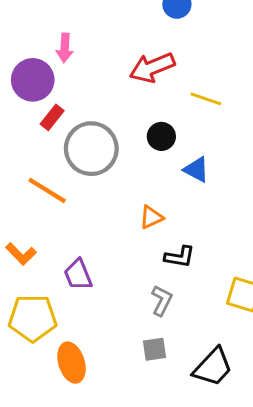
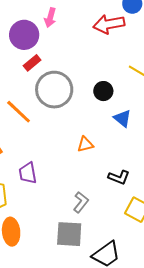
red arrow: (152, 68) -> (109, 24), moved
black L-shape: (180, 257) -> (119, 177), moved
gray square: (155, 349) -> (69, 234), size x1.6

